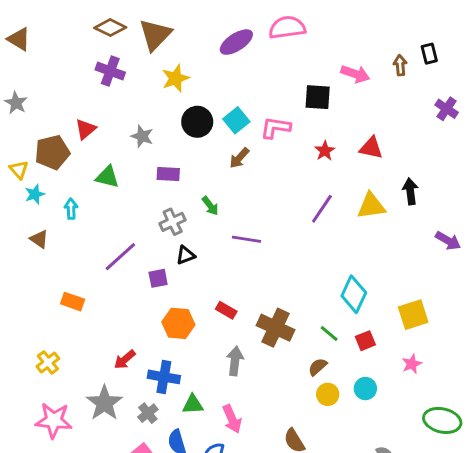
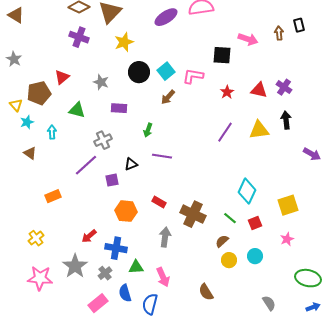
purple cross: (447, 109) -> (284, 87), moved
green arrow: (210, 206) -> (148, 130), turned 56
gray cross: (173, 222) -> (103, 140), moved
purple line: (247, 239) -> (162, 156), moved
orange rectangle: (73, 302) -> (53, 196), turned -42

